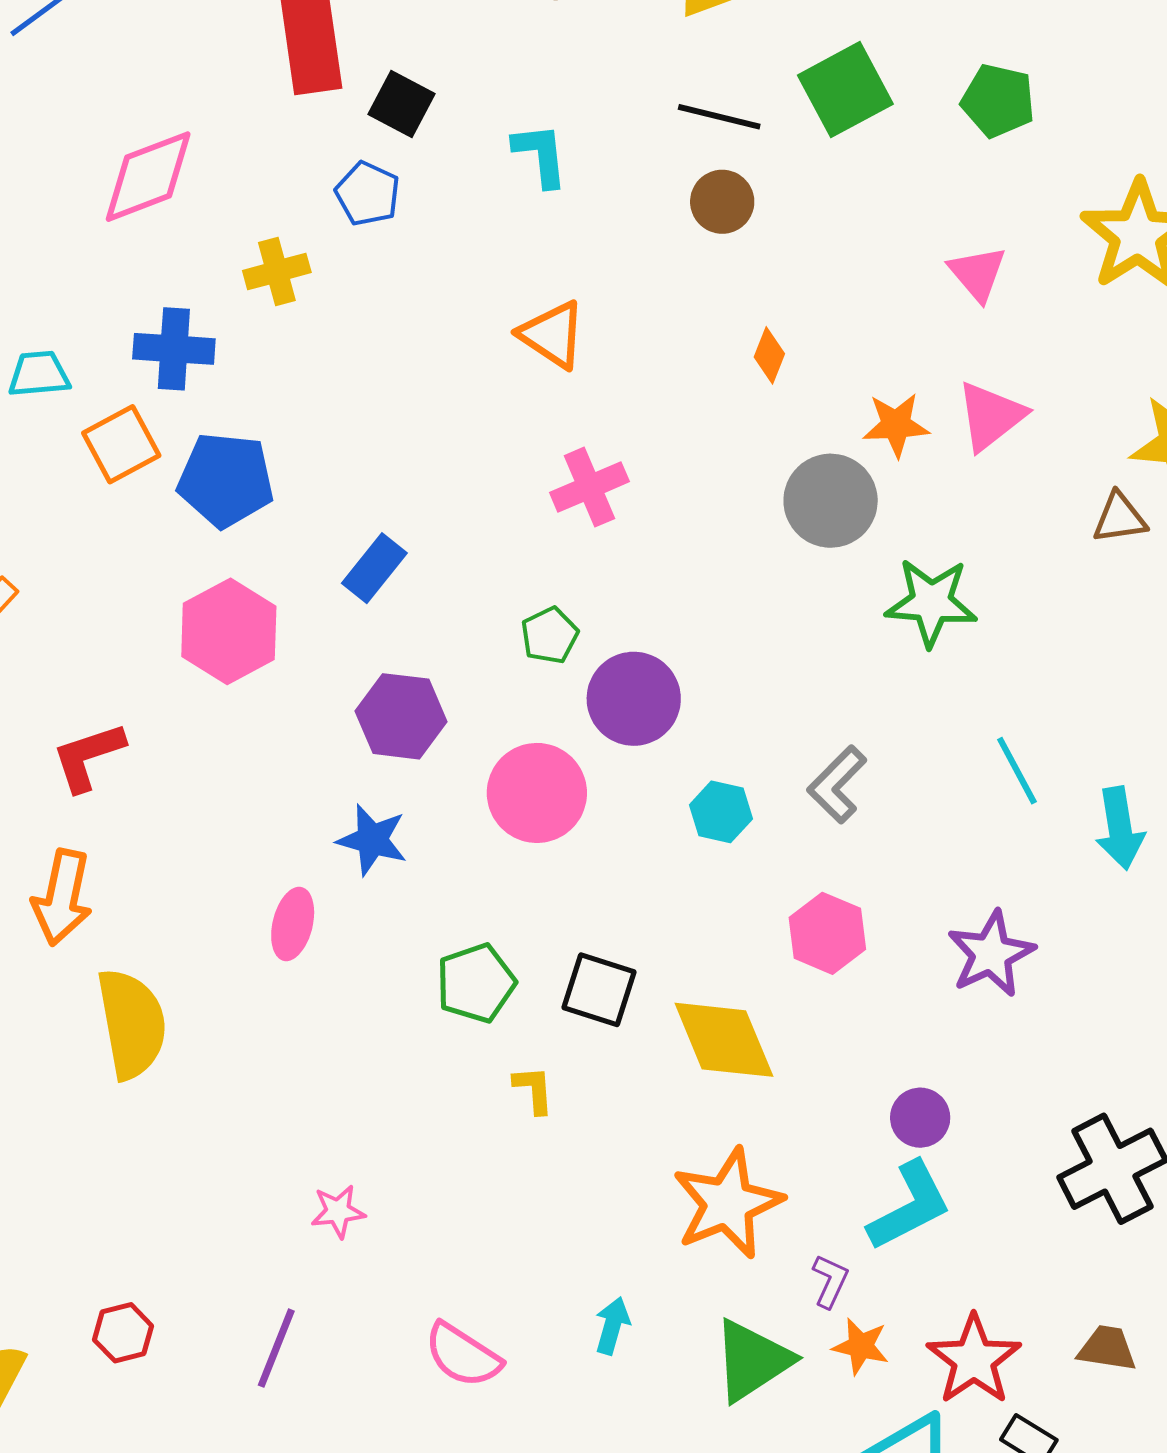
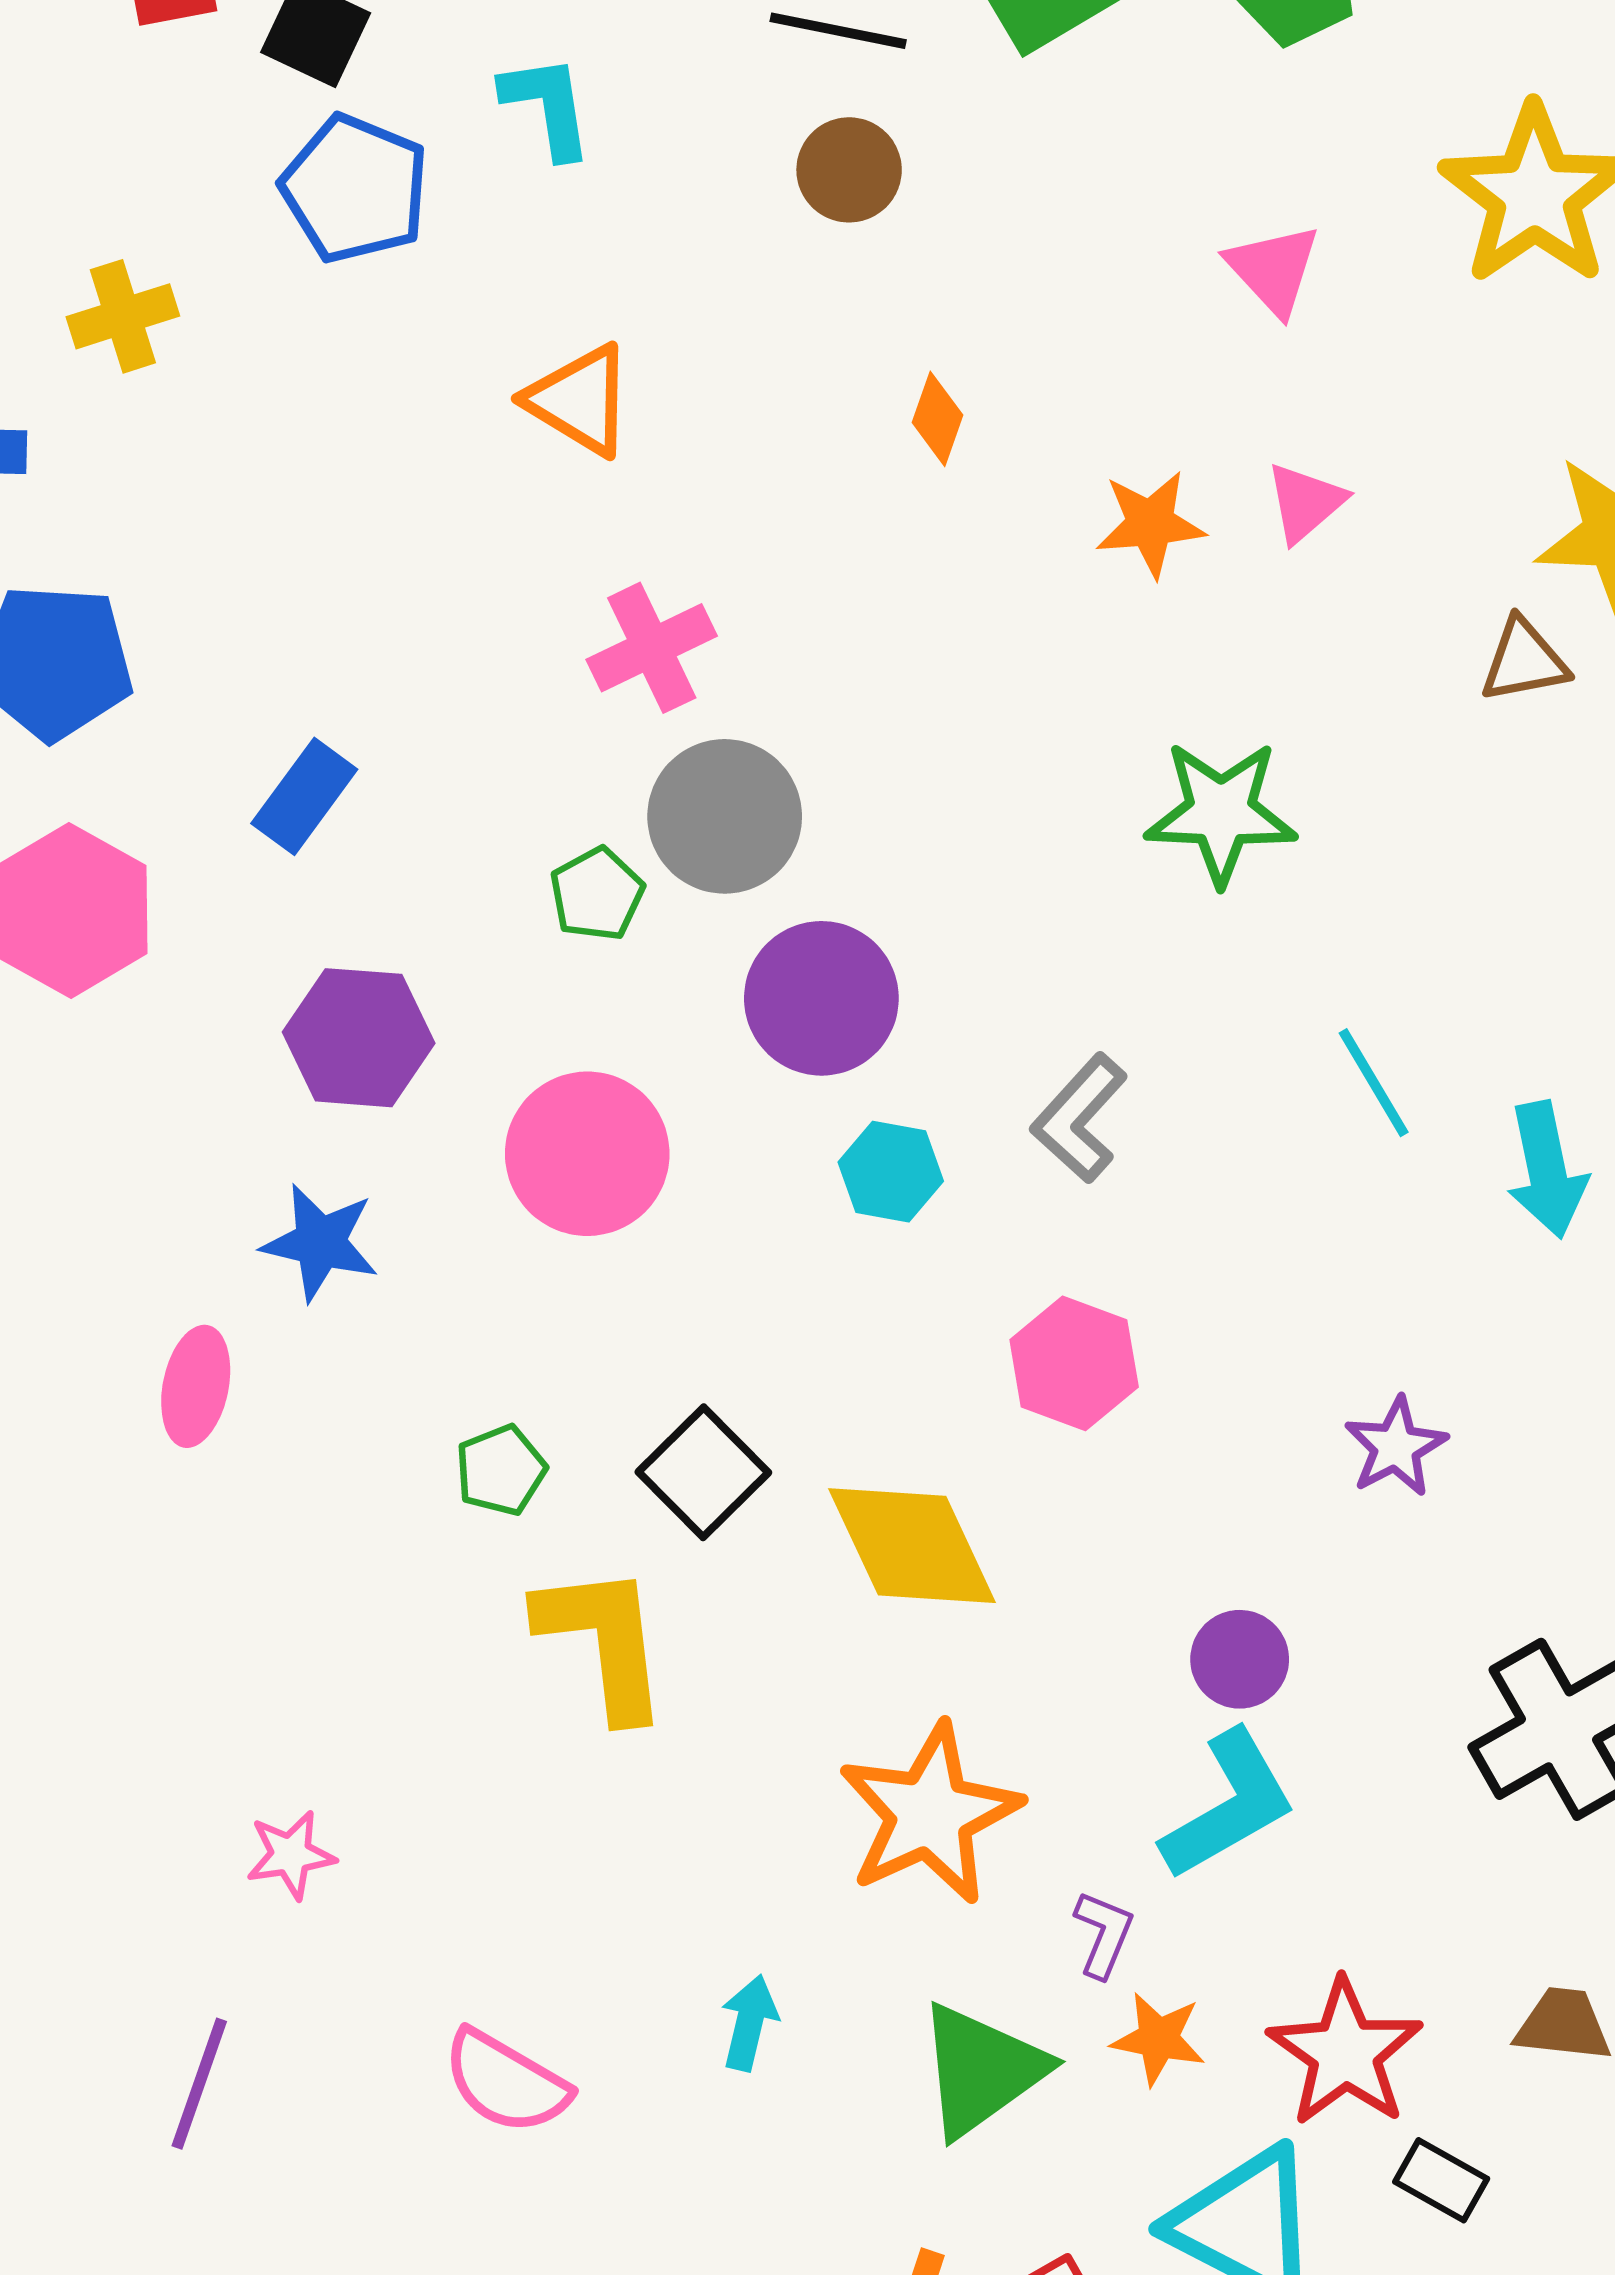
blue pentagon: (368, 194) -> (355, 189), moved, size x1.4
pink triangle: (991, 416) -> (1305, 502), size x0.7
gray circle: (831, 501) -> (725, 816), moved
purple circle: (634, 699) -> (821, 998), moved
purple star: (991, 954) -> (1396, 1447), moved, size x0.7
green pentagon: (476, 983) -> (501, 1470), size x0.7
black square: (599, 990) -> (703, 1472), turned 30
yellow L-shape: (534, 1090) -> (603, 1641), size x2.0

